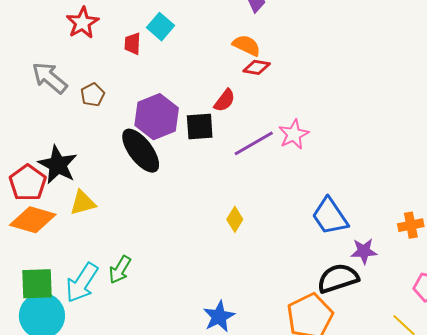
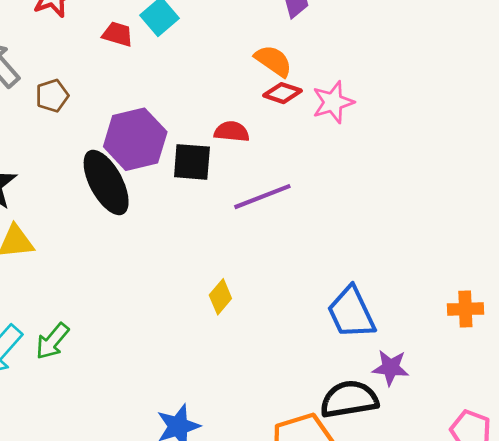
red trapezoid: (132, 44) -> (118, 34), turned 95
red semicircle: (225, 100) -> (232, 132), turned -130
pink star: (294, 134) -> (333, 102), moved
orange cross: (411, 225) -> (465, 309), moved

